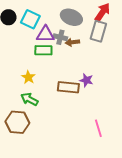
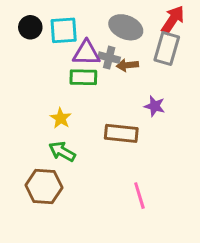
cyan square: (30, 19) -> (64, 30), turned -30
purple star: (86, 80) -> (155, 106), moved
pink line: (98, 128) -> (139, 196), moved

